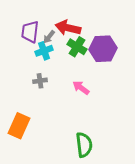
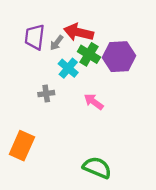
cyan cross: (44, 51) -> (68, 68), moved, turned -30
green semicircle: (84, 145) -> (97, 168), turned -60

